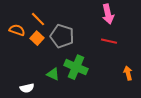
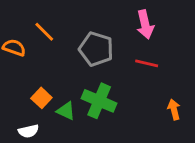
gray pentagon: (62, 36) -> (96, 49), moved
orange square: (37, 38) -> (41, 98), moved

